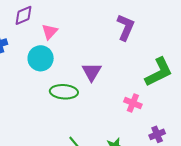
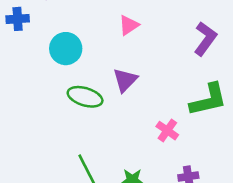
purple L-shape: (126, 27) -> (205, 39), moved
pink triangle: (50, 32) -> (129, 25), moved

